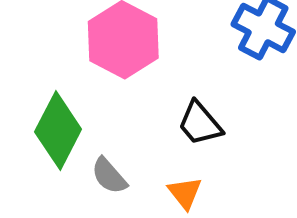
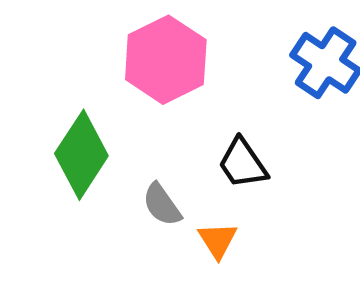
gray semicircle: (109, 176) -> (162, 205), moved

